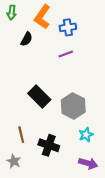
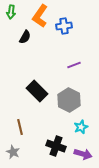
purple line: (66, 54) -> (74, 65), moved
black cross: (49, 145) -> (56, 146), moved

